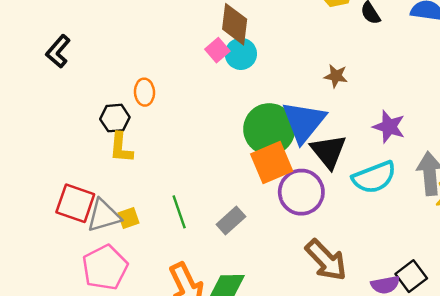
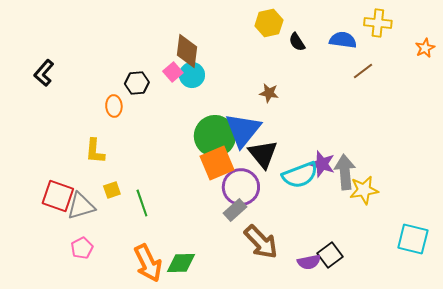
black hexagon: (115, 118) -> (137, 83), moved
purple star: (389, 127) -> (322, 164), moved
yellow square: (128, 218) -> (112, 190), moved
gray rectangle: (231, 221) -> (235, 210), moved
pink pentagon: (105, 267) -> (82, 248), size x0.6

